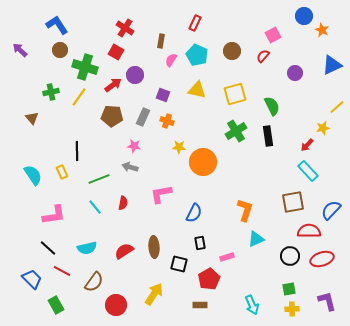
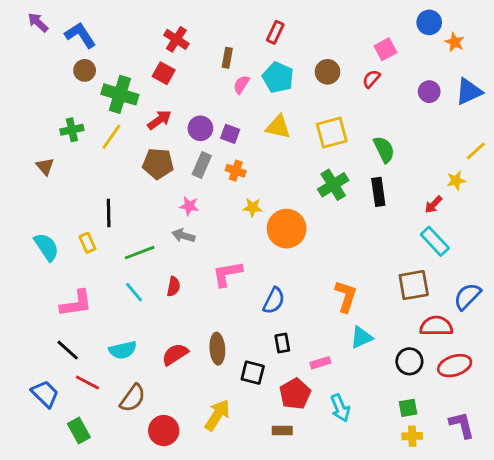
purple arrow: (20, 50) -> (38, 22), moved
purple circle: (295, 73) -> (429, 92), moved
purple circle: (135, 75) -> (200, 128), moved
cyan arrow: (252, 305) -> (340, 408), moved

